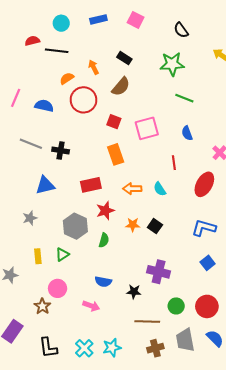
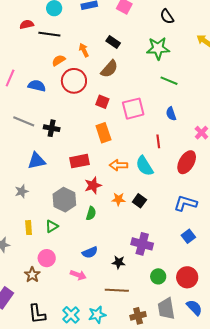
cyan semicircle: (160, 189) -> (144, 166), size x1.5
blue semicircle: (103, 282) -> (90, 252), turned -35
brown line: (147, 322) -> (117, 290), moved

